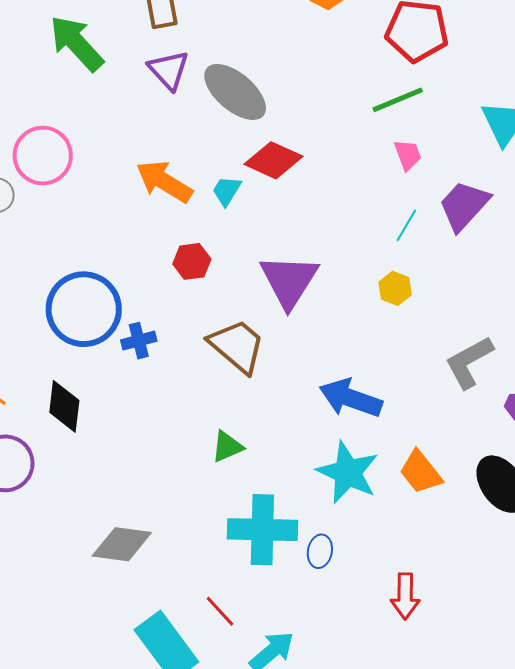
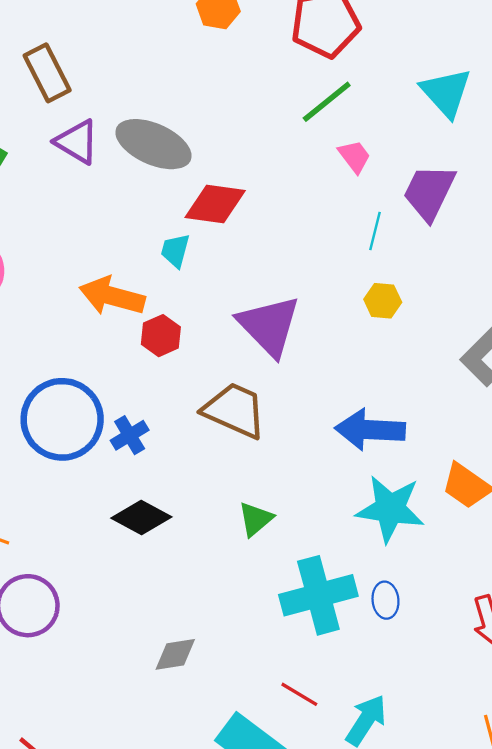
orange arrow: (164, 182) -> (112, 296), moved
black diamond: (64, 406) -> (141, 518), moved, turned -52
gray diamond: (122, 544) -> (175, 654), size x0.7

